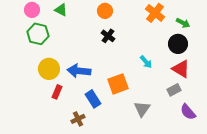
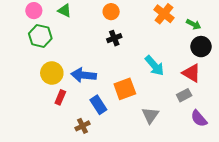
black cross: (108, 36) -> (114, 38), turned 32
black circle: (178, 44) -> (201, 47), moved
cyan arrow: (146, 62) -> (154, 66), size x1.5

